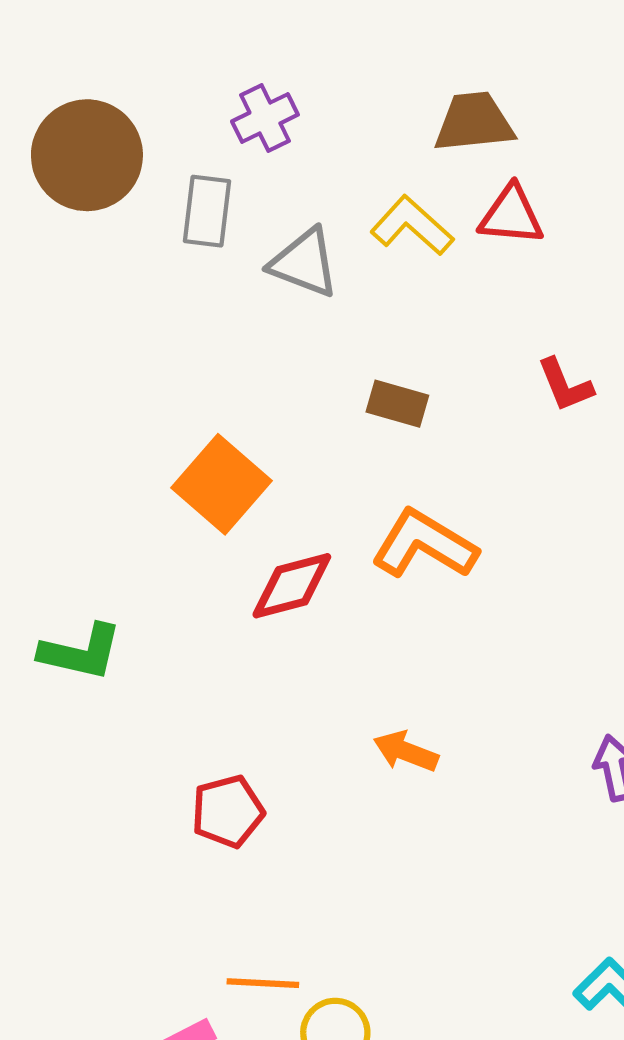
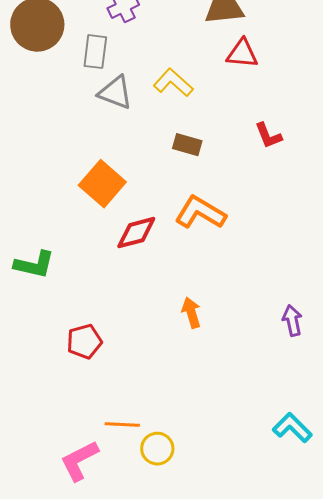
yellow L-shape: (412, 226) -> (173, 83), moved
gray triangle: (304, 263) -> (115, 93), moved
orange arrow: (406, 751) -> (191, 313), turned 52
red pentagon: (228, 811) -> (84, 342), moved

